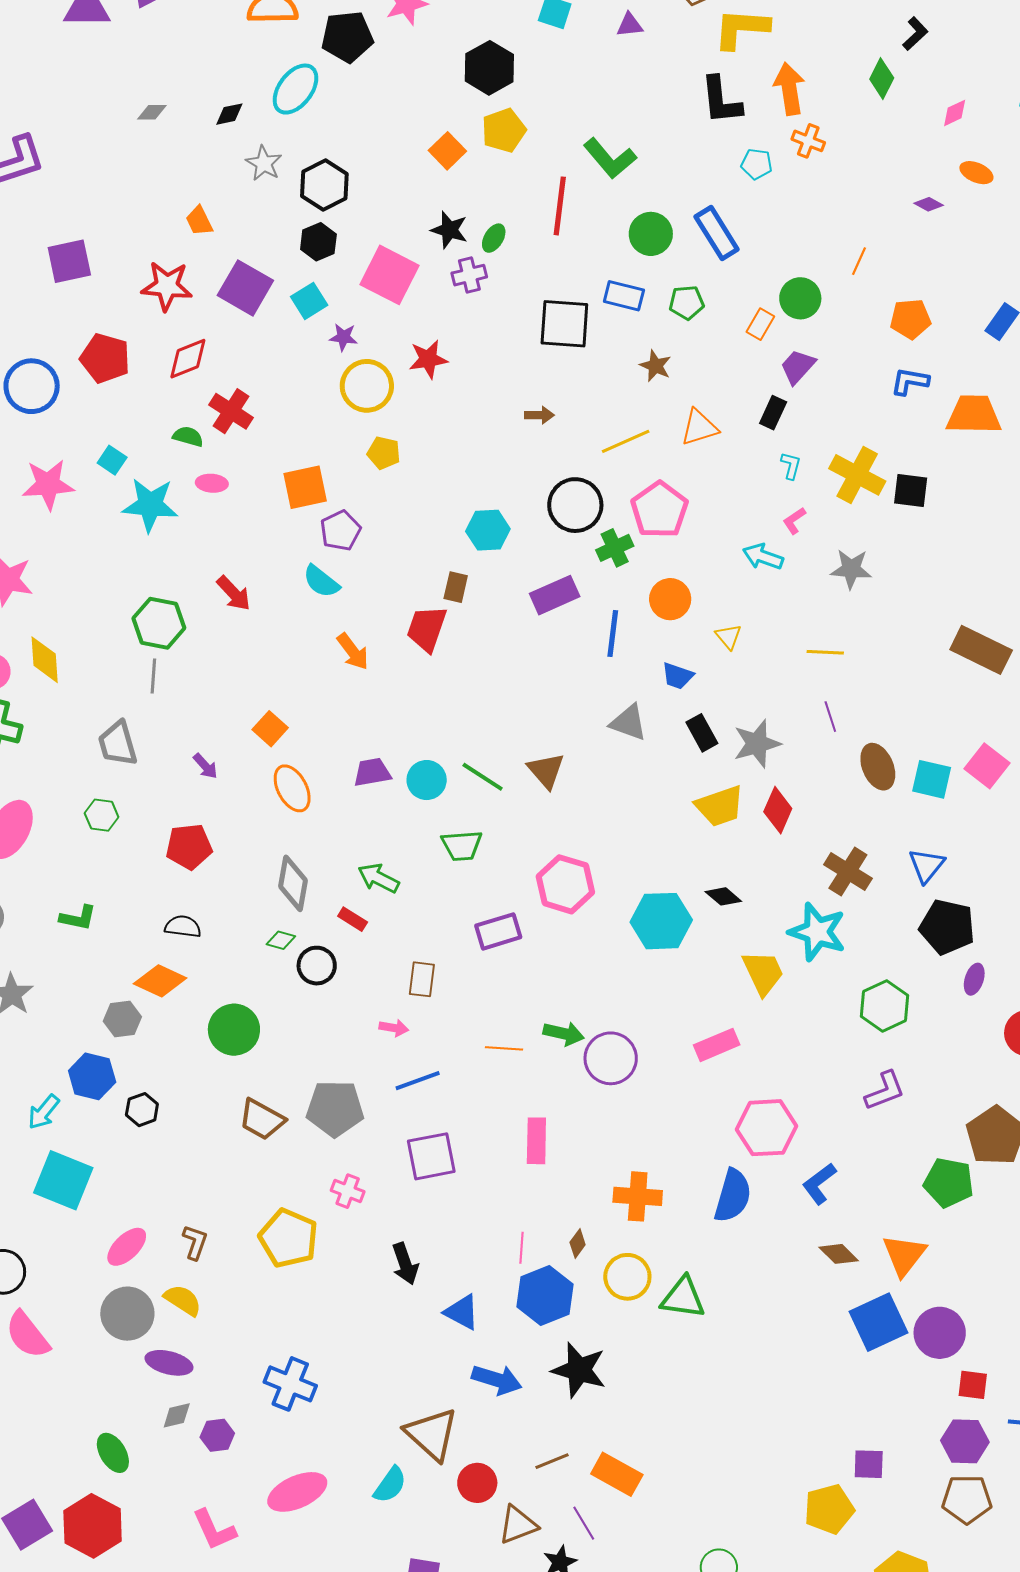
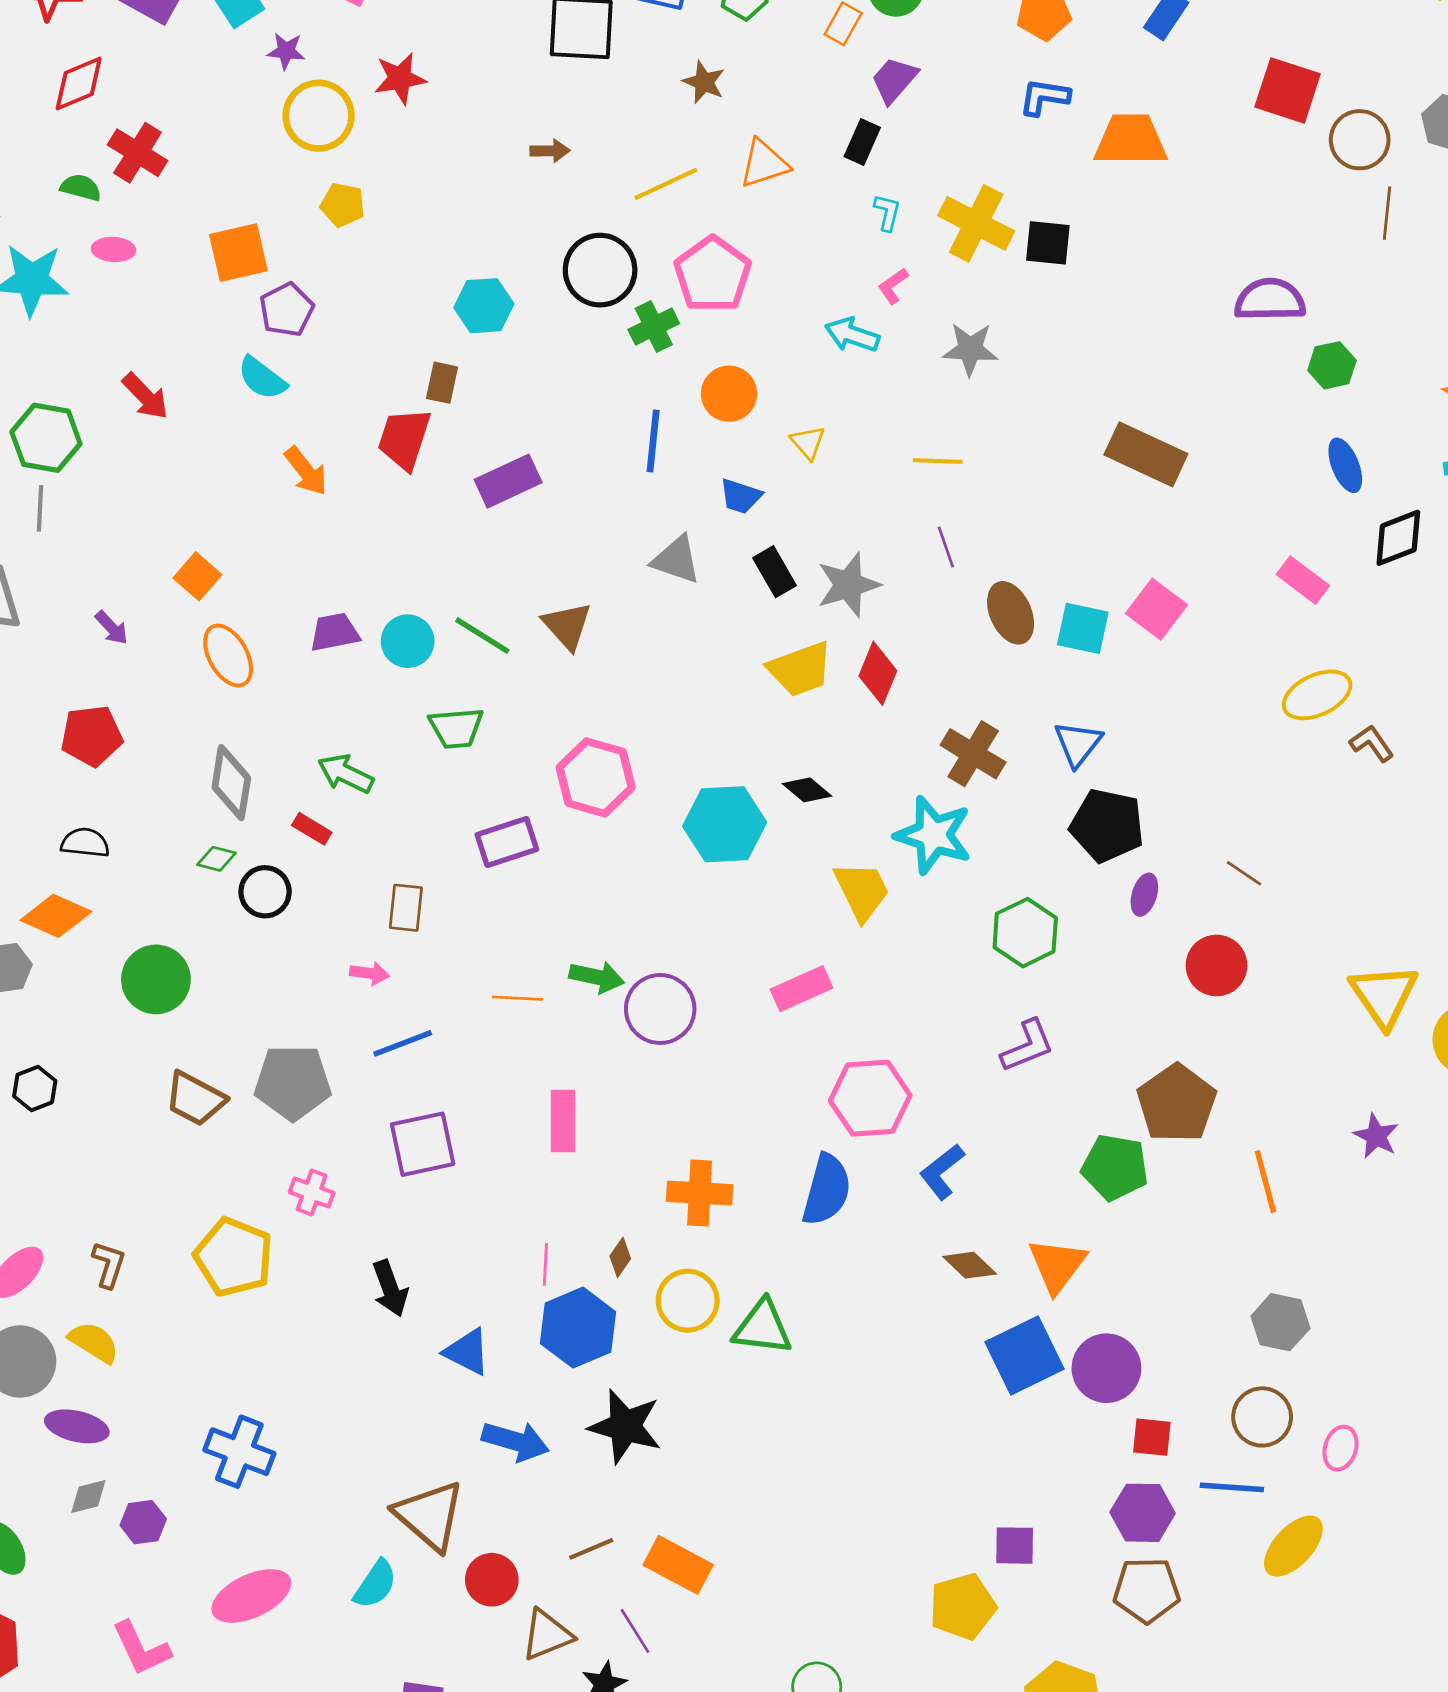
purple rectangle: (555, 595) -> (508, 481), moved

